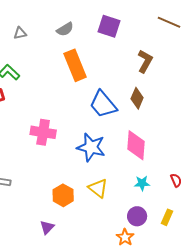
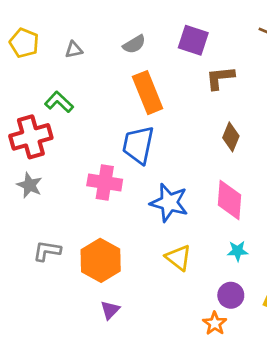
brown L-shape: (145, 61) -> (220, 78), moved, turned -125
blue trapezoid: (103, 104) -> (138, 145), moved, turned 52
orange hexagon: (63, 195) -> (101, 260), moved, size x1.4

